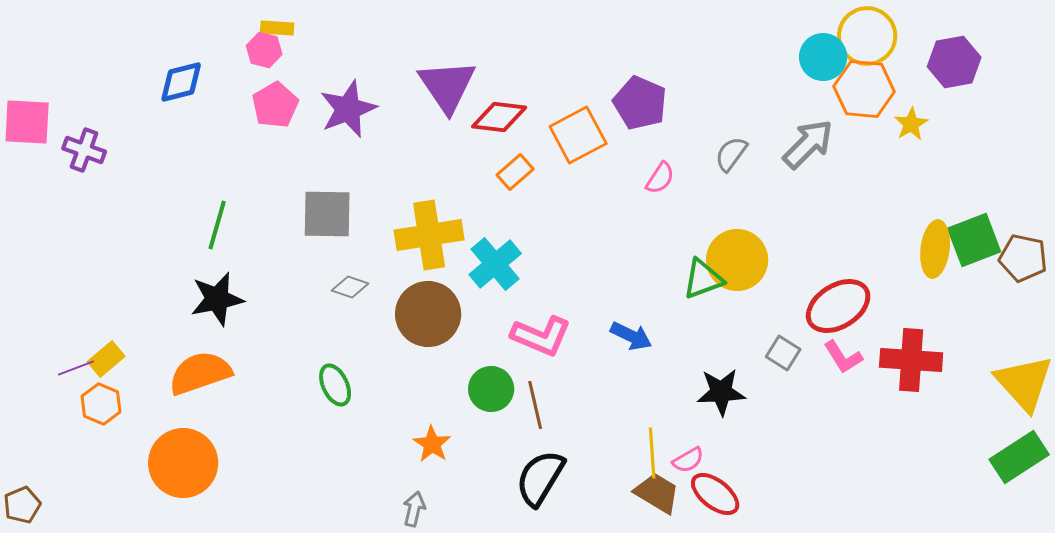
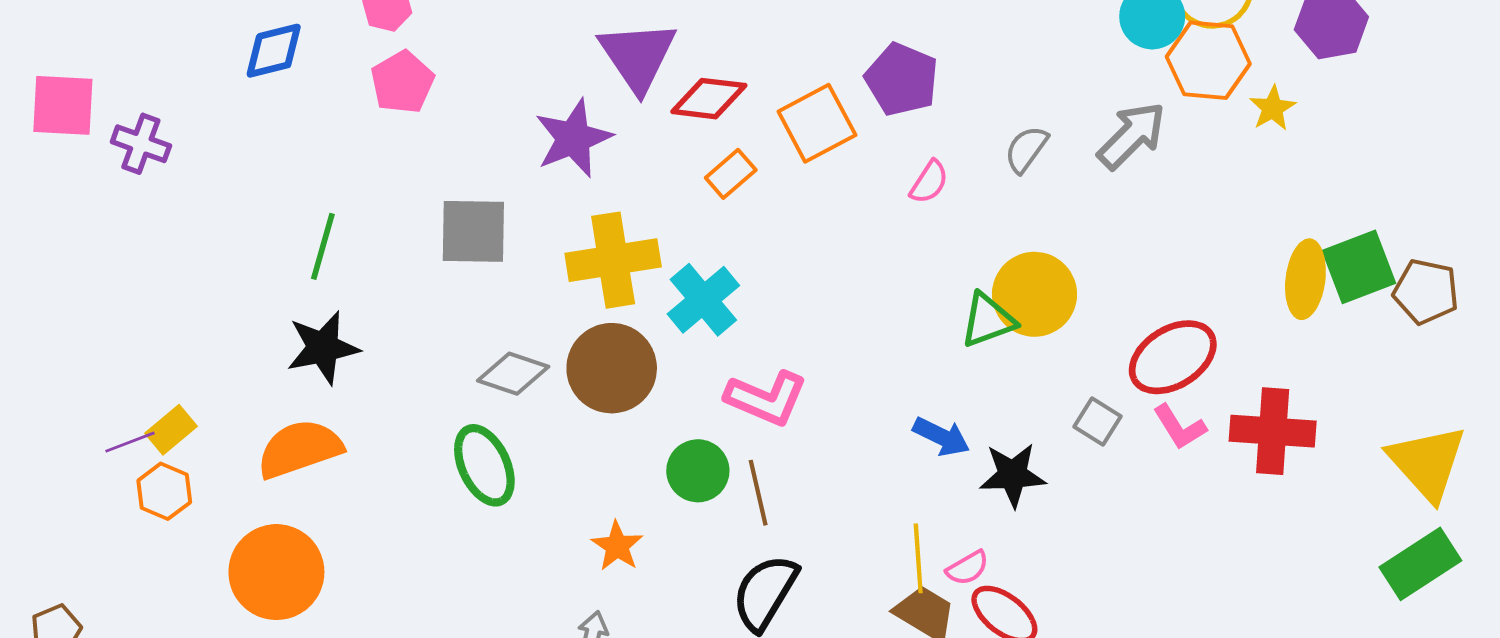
purple star: (348, 109) -> (573, 138), moved
gray diamond: (350, 287) -> (513, 374), moved, size x1.4
blue arrow: (631, 336) -> (941, 437), moved
green ellipse: (335, 385) -> (484, 465), size x1.4

